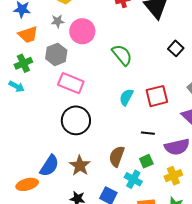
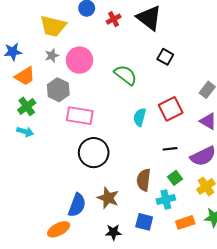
black square: (176, 48) -> (165, 57), moved
cyan cross: (133, 179) -> (166, 199), turned -30

